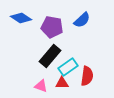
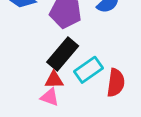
red triangle: (62, 83) -> (54, 80), moved

